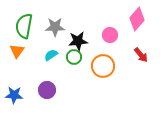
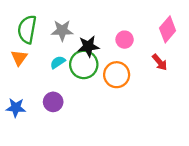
pink diamond: (137, 19) -> (168, 29), moved
green circle: (74, 57) -> (84, 65), size x1.6

